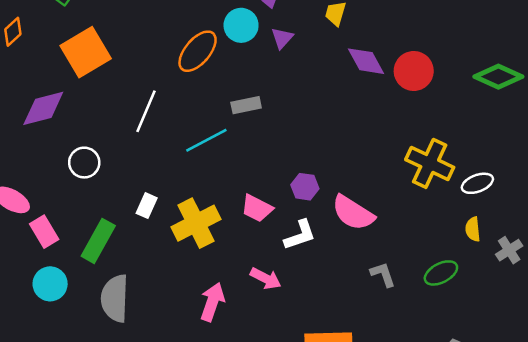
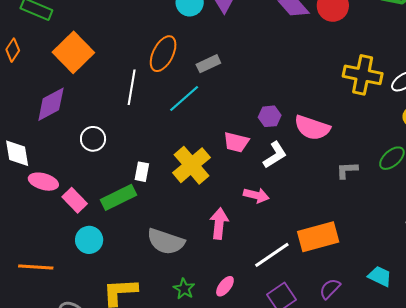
orange ellipse: (198, 51) -> (163, 54), moved
white rectangle: (147, 206) -> (142, 172), moved
green rectangle: (98, 241) -> (119, 197), turned 48
gray L-shape: (383, 274) -> (347, 170), turned -60
gray semicircle: (115, 298) -> (166, 241), moved, turned -60

